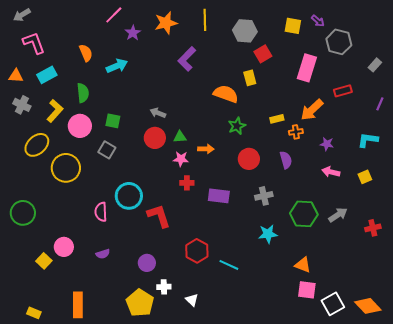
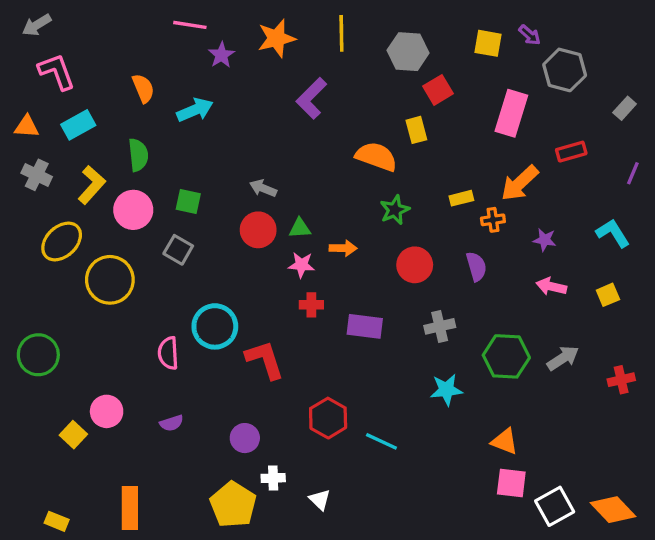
pink line: (114, 15) -> (190, 25), turned 54
cyan L-shape: (368, 140) -> (613, 233), turned 50

